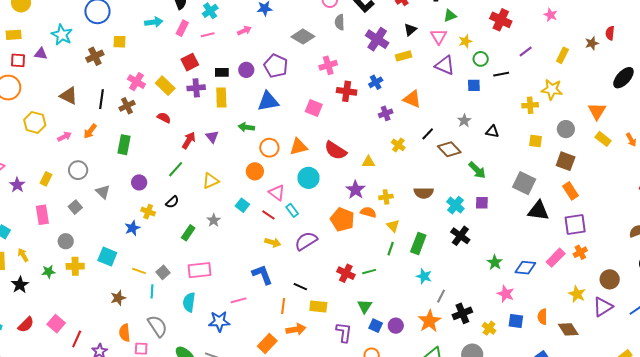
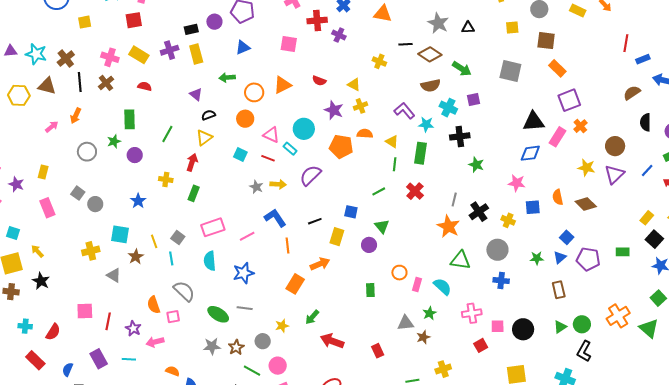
cyan star: (62, 35) -> (36, 54), moved
brown cross: (95, 56) -> (66, 59), moved
red square: (190, 62) -> (134, 20), moved, turned 30
blue triangle: (268, 101) -> (243, 47), size x0.7
purple cross: (386, 113) -> (339, 35), moved, turned -32
gray star: (464, 121) -> (438, 23), size x1.5
yellow hexagon: (35, 122) -> (19, 95), moved
black line: (428, 134) -> (405, 44), turned 56
red arrow: (189, 140) -> (192, 162), moved
green rectangle: (124, 145) -> (129, 119), moved
red semicircle: (335, 150) -> (319, 81), size x0.6
yellow triangle: (368, 162) -> (354, 85), turned 40
gray circle: (78, 170) -> (87, 152), moved
cyan circle: (308, 178) -> (304, 129), moved
purple star: (356, 190) -> (334, 110), moved
gray triangle: (103, 192) -> (114, 275), moved
brown semicircle: (424, 193) -> (431, 86), moved
yellow cross: (386, 197) -> (360, 106), moved
black semicircle: (172, 202) -> (208, 115), moved, turned -144
black triangle: (538, 211) -> (534, 122), moved
yellow cross: (148, 212) -> (166, 180), moved
gray star: (214, 220) -> (256, 187), moved
black cross: (460, 236) -> (460, 136), turned -30
gray circle: (66, 241) -> (95, 204), moved
green star: (495, 262) -> (476, 165), moved
yellow line: (139, 271) -> (154, 241), turned 64
green star: (48, 272) -> (114, 141), moved
red cross: (346, 273) -> (415, 191), moved, turned 30
cyan star: (424, 276) -> (426, 124), moved
black line: (300, 287) -> (315, 221), turned -32
brown star: (118, 298) -> (136, 257), moved
pink line: (239, 300) -> (247, 236), moved
orange line: (283, 306) -> (288, 246), moved
yellow rectangle: (318, 307) -> (337, 237), turned -66
pink square: (56, 324) -> (85, 311), turned -30
red semicircle: (26, 325) -> (53, 332), moved
blue square: (376, 326) -> (351, 212), moved
purple circle: (396, 326) -> (369, 245), moved
purple L-shape: (344, 332) -> (404, 111), moved, turned -35

